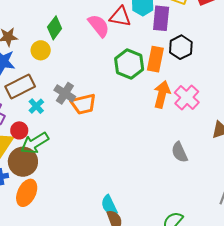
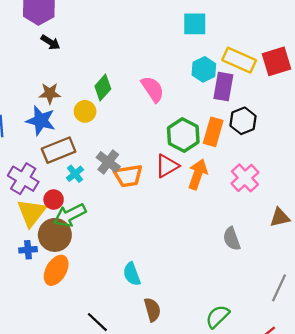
red triangle: (120, 17) -> (167, 166), moved, turned -45
orange arrow: (162, 94) -> (198, 174), moved
cyan semicircle: (109, 205) -> (132, 274), moved

